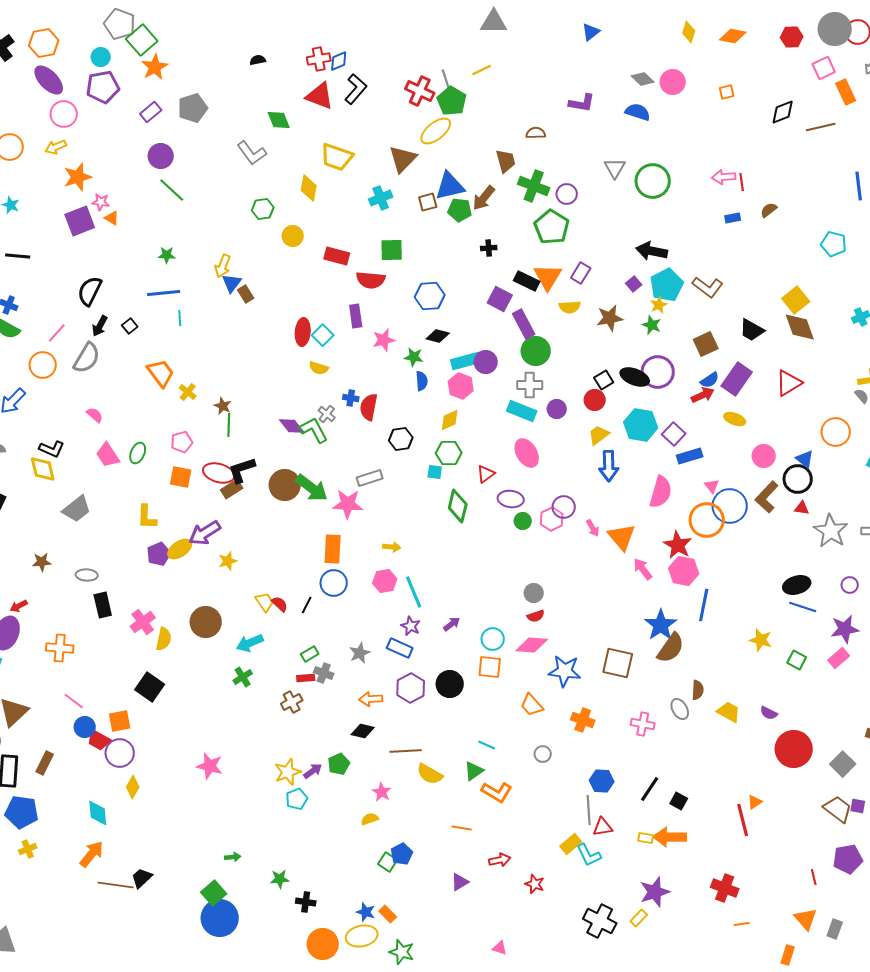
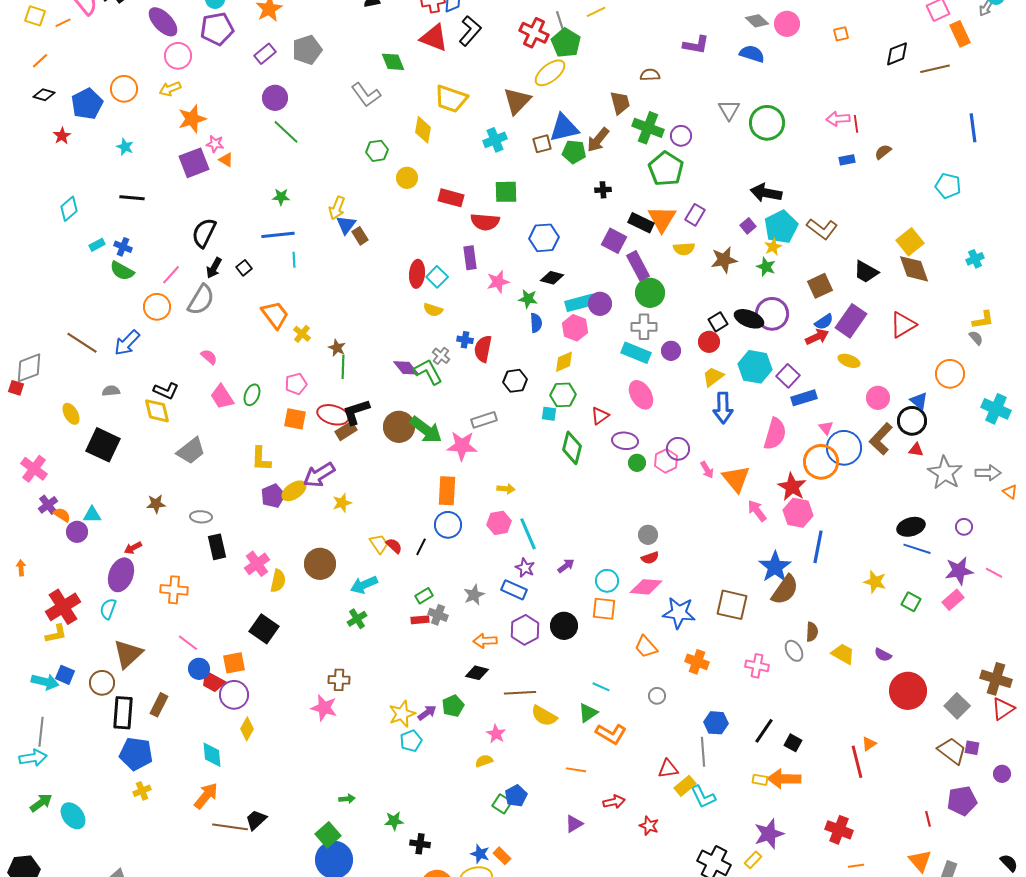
brown cross: (292, 702) -> (339, 680), moved, turned 30
red triangle: (603, 827) -> (668, 769), moved

